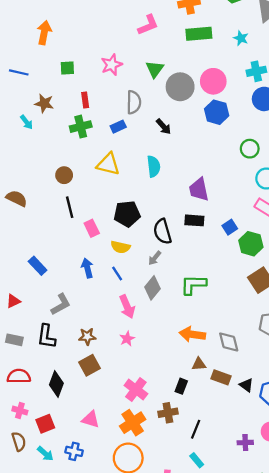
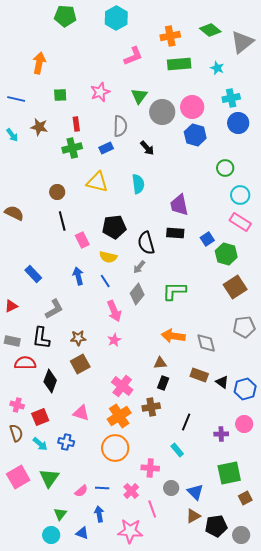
cyan arrow: (27, 122) -> (12, 135), moved
brown triangle: (199, 364) -> (160, 363), moved
red semicircle: (19, 376) -> (25, 363), moved
black line: (196, 429) -> (186, 422), moved

